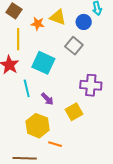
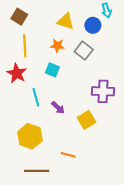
orange star: (38, 24) -> (57, 46), moved
cyan square: (43, 63) -> (52, 70), size x0.6
yellow hexagon: (38, 126) -> (30, 136), moved

